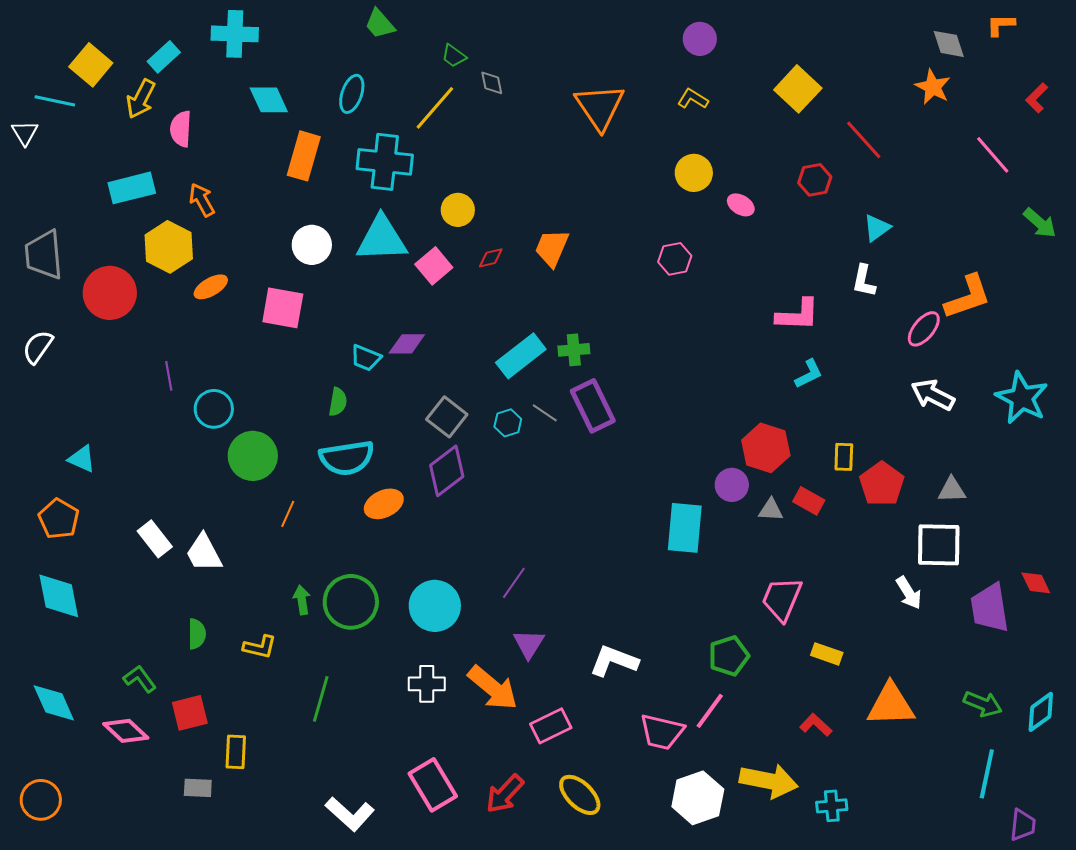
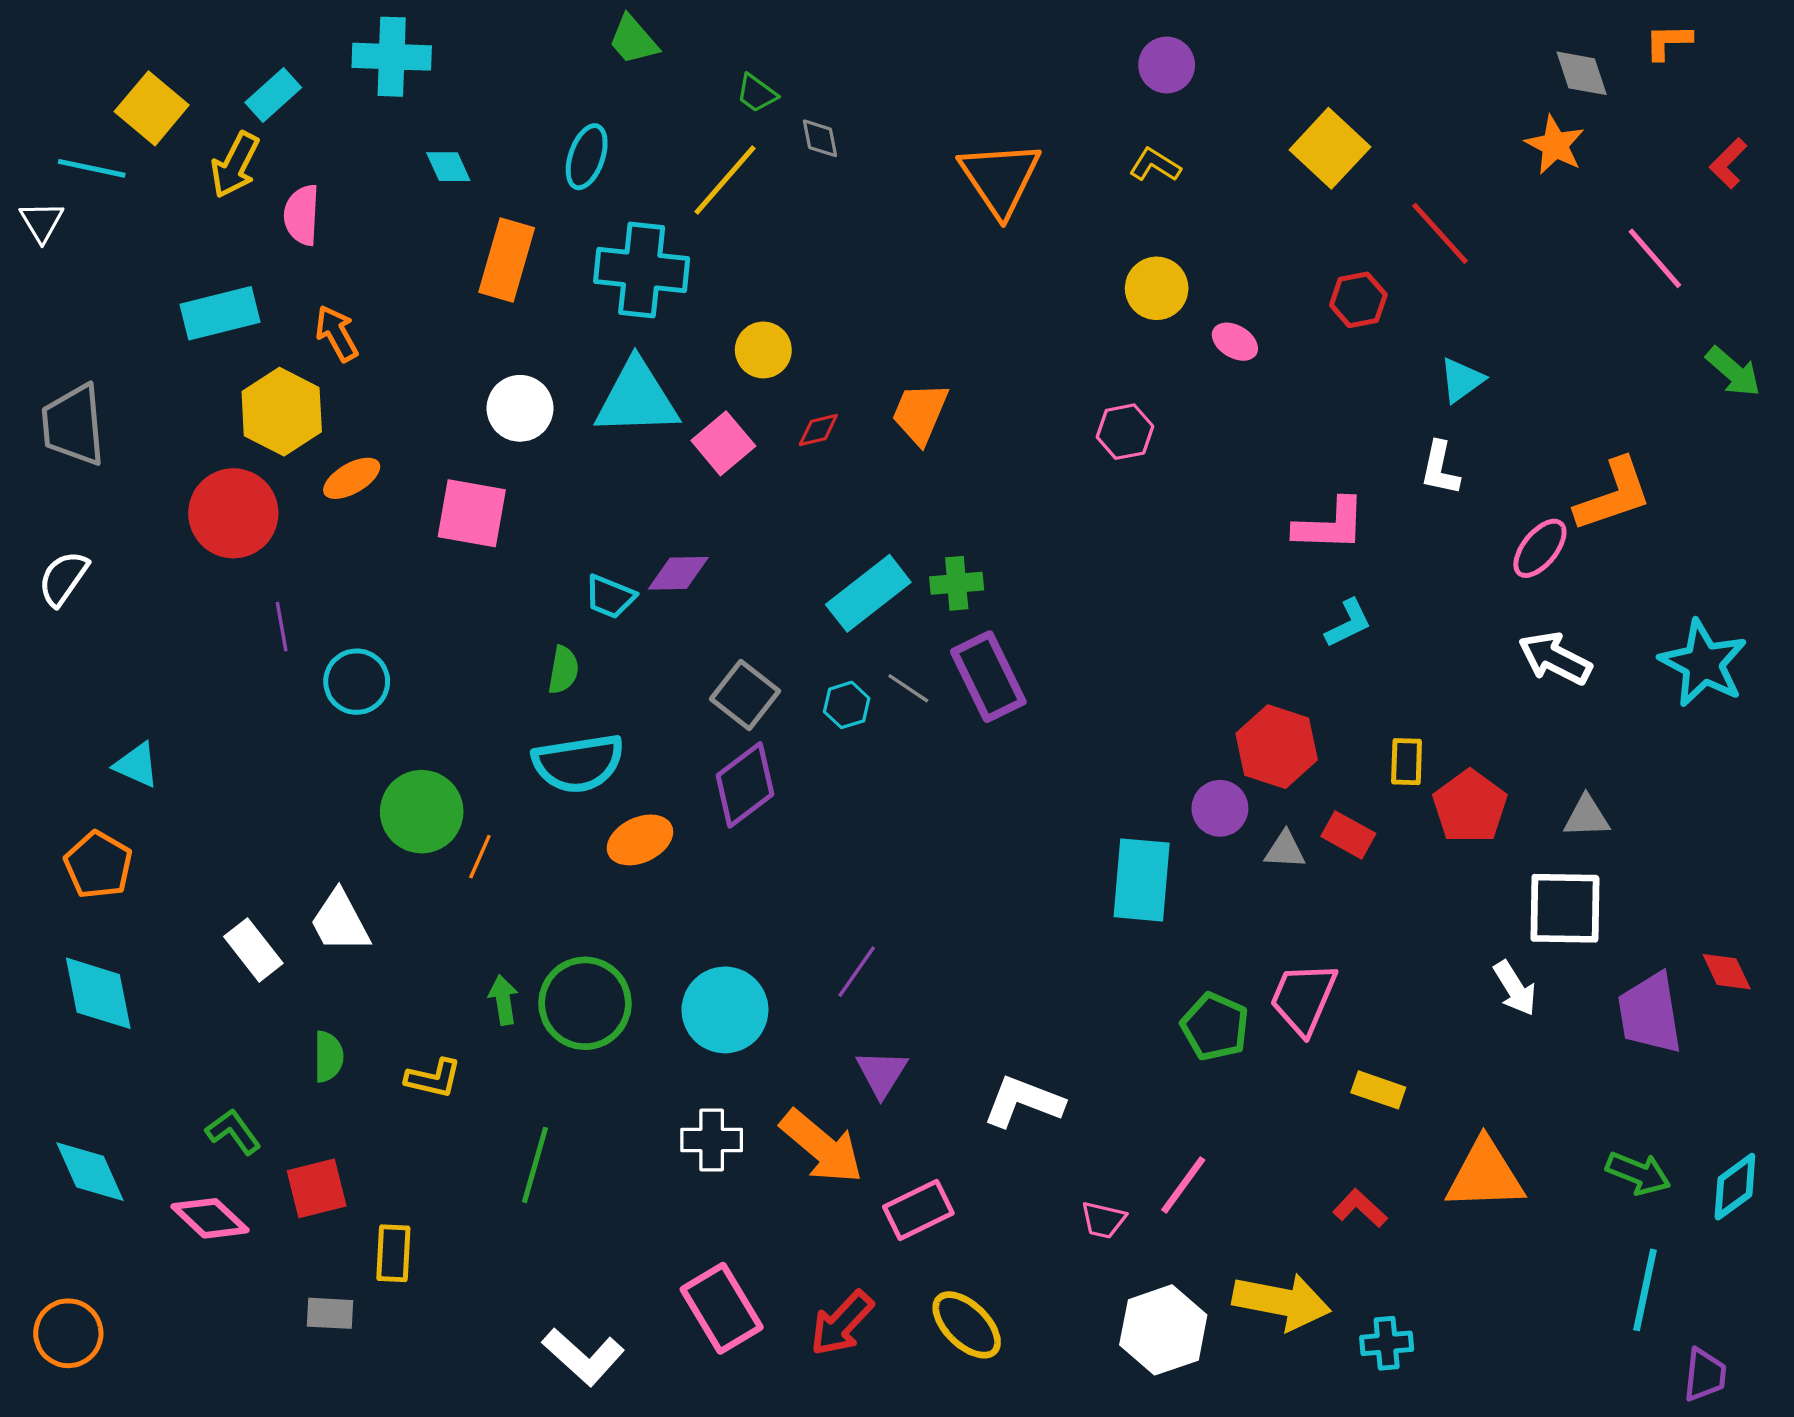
cyan diamond: (269, 100) -> (448, 167), size x0.7
red circle: (110, 293) -> (233, 513), moved
green circle: (253, 456) -> (422, 812), moved
white rectangle: (155, 539) -> (253, 950), moved
green pentagon: (729, 656) -> (1215, 1027), moved, turned -30
pink trapezoid: (662, 732) -> (1103, 1220), size x0.6

